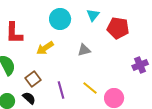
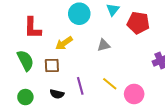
brown square: (33, 79) -> (52, 66), moved, turned 35
black semicircle: (29, 98) -> (57, 94), moved, turned 152

